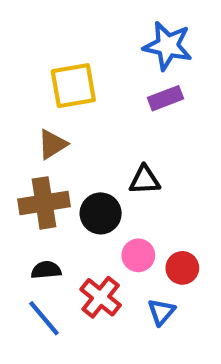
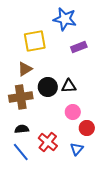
blue star: (168, 46) -> (65, 19), moved
black circle: (101, 213) -> (48, 87), moved
pink circle: (138, 255) -> (73, 112), moved

